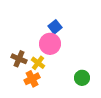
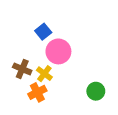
blue square: (55, 27) -> (43, 32), moved

